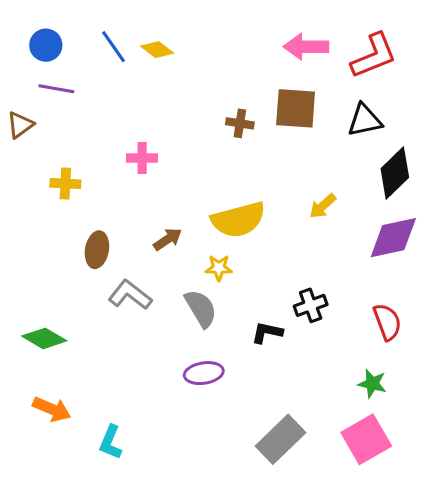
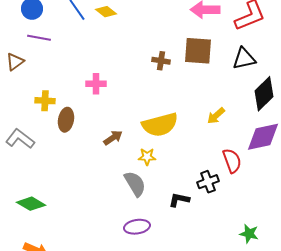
brown ellipse: (97, 250) -> (66, 120), moved
gray L-shape: (130, 295) -> (20, 139), moved
red semicircle: (387, 322) -> (232, 161), moved

